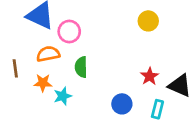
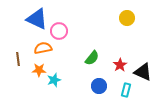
yellow circle: (148, 21) -> (127, 18), moved
green semicircle: (81, 67) -> (92, 58), moved, turned -140

